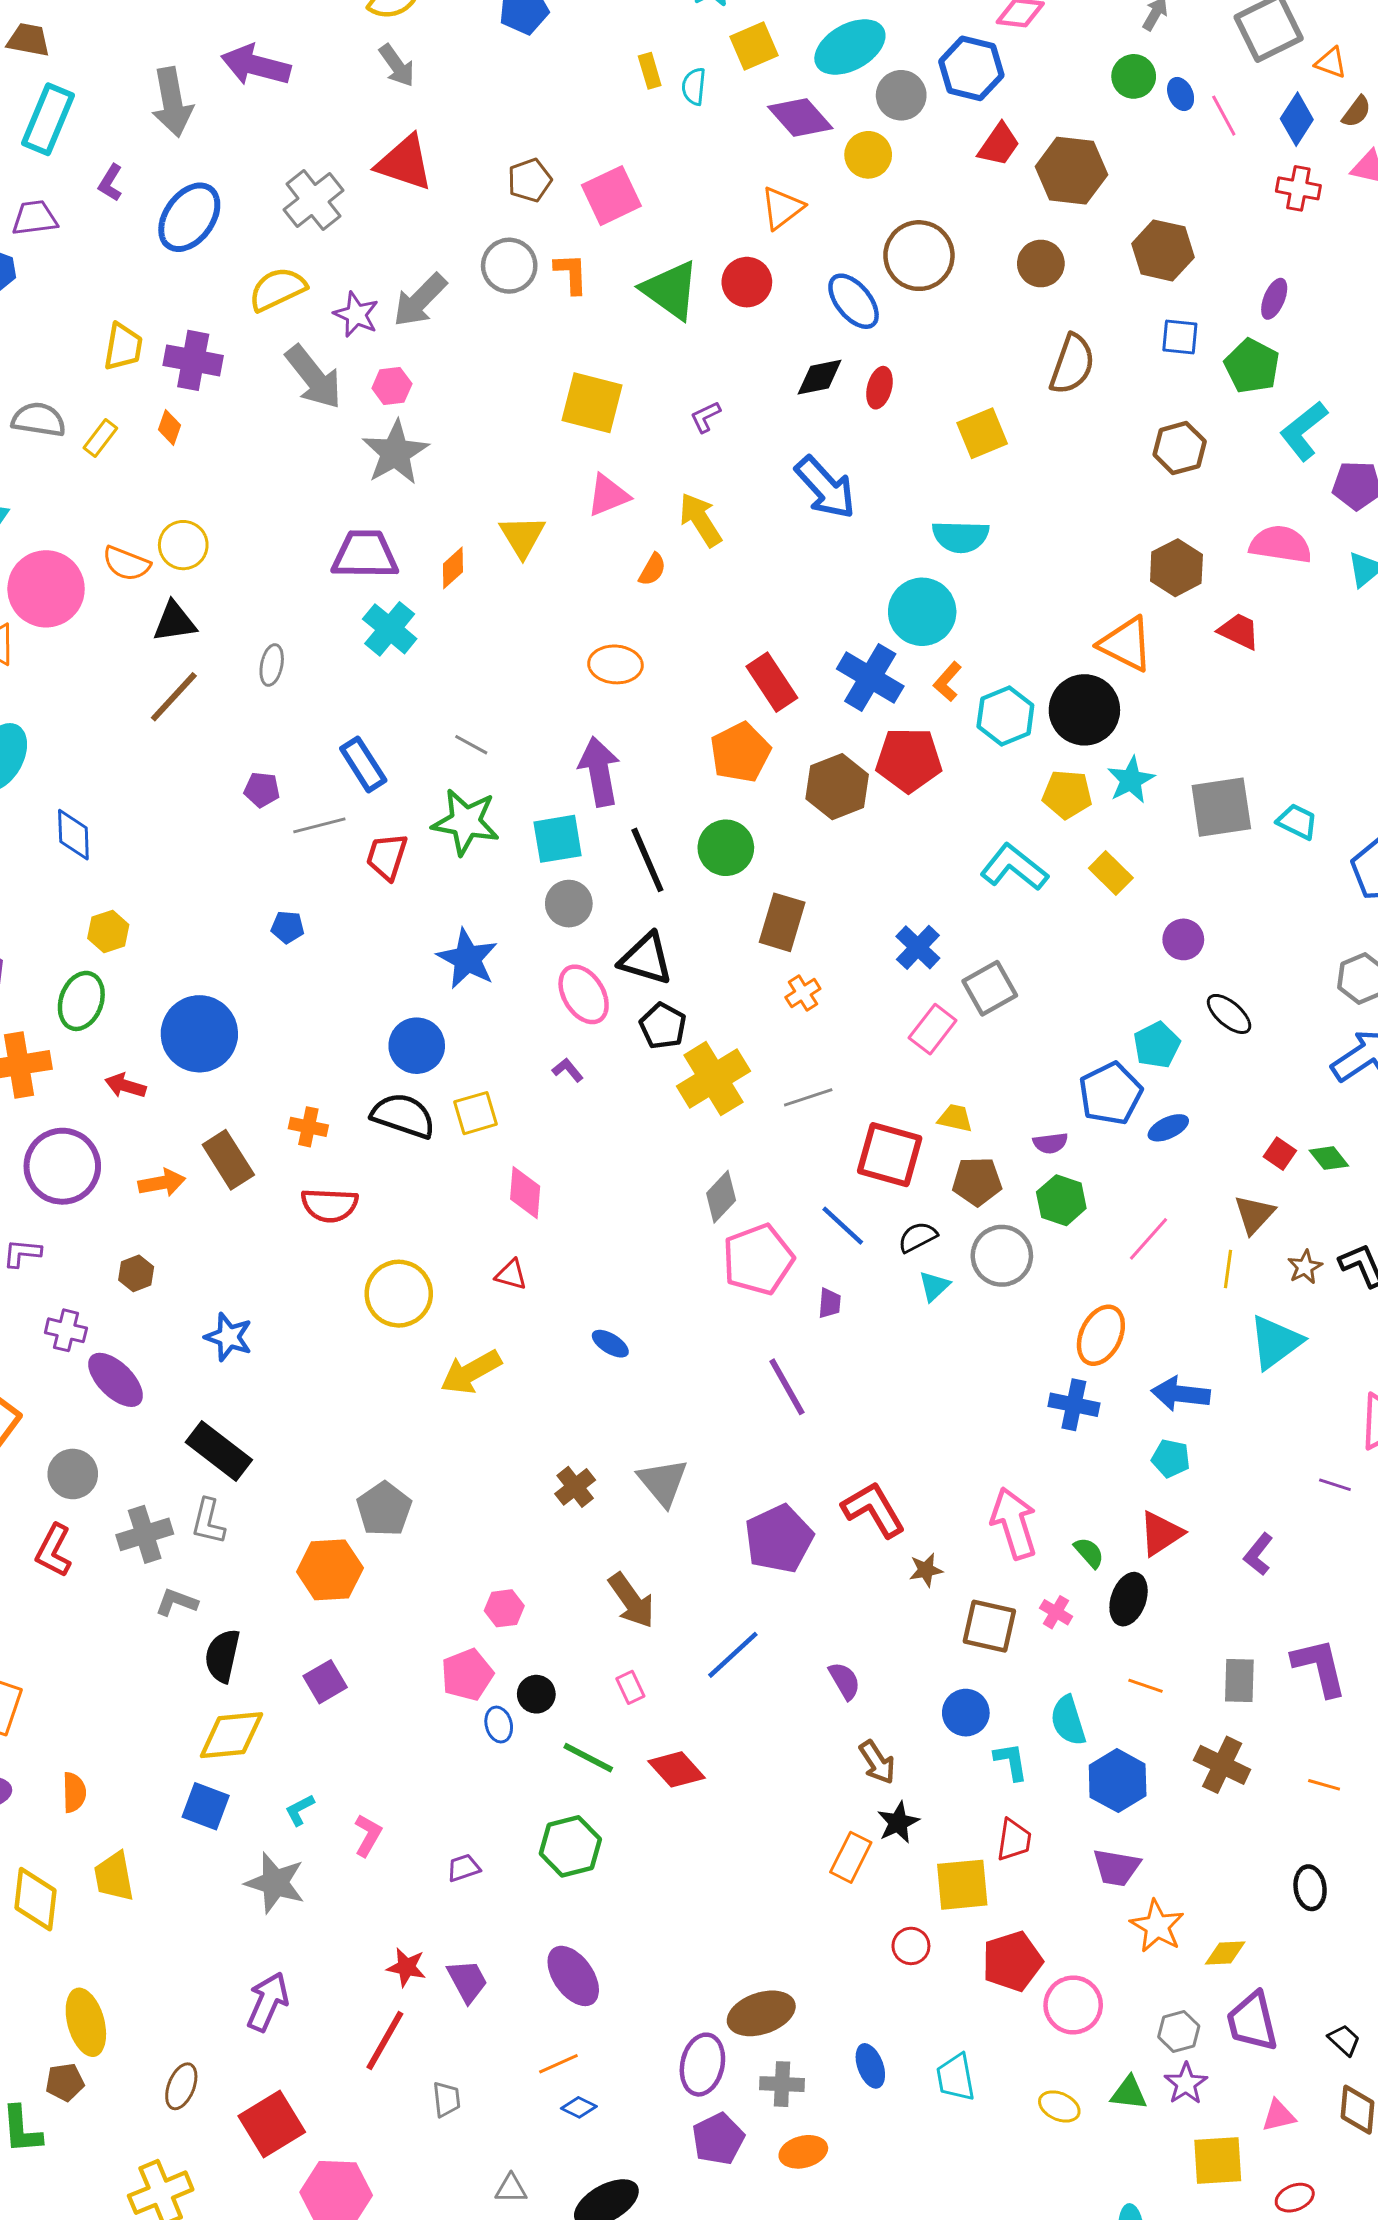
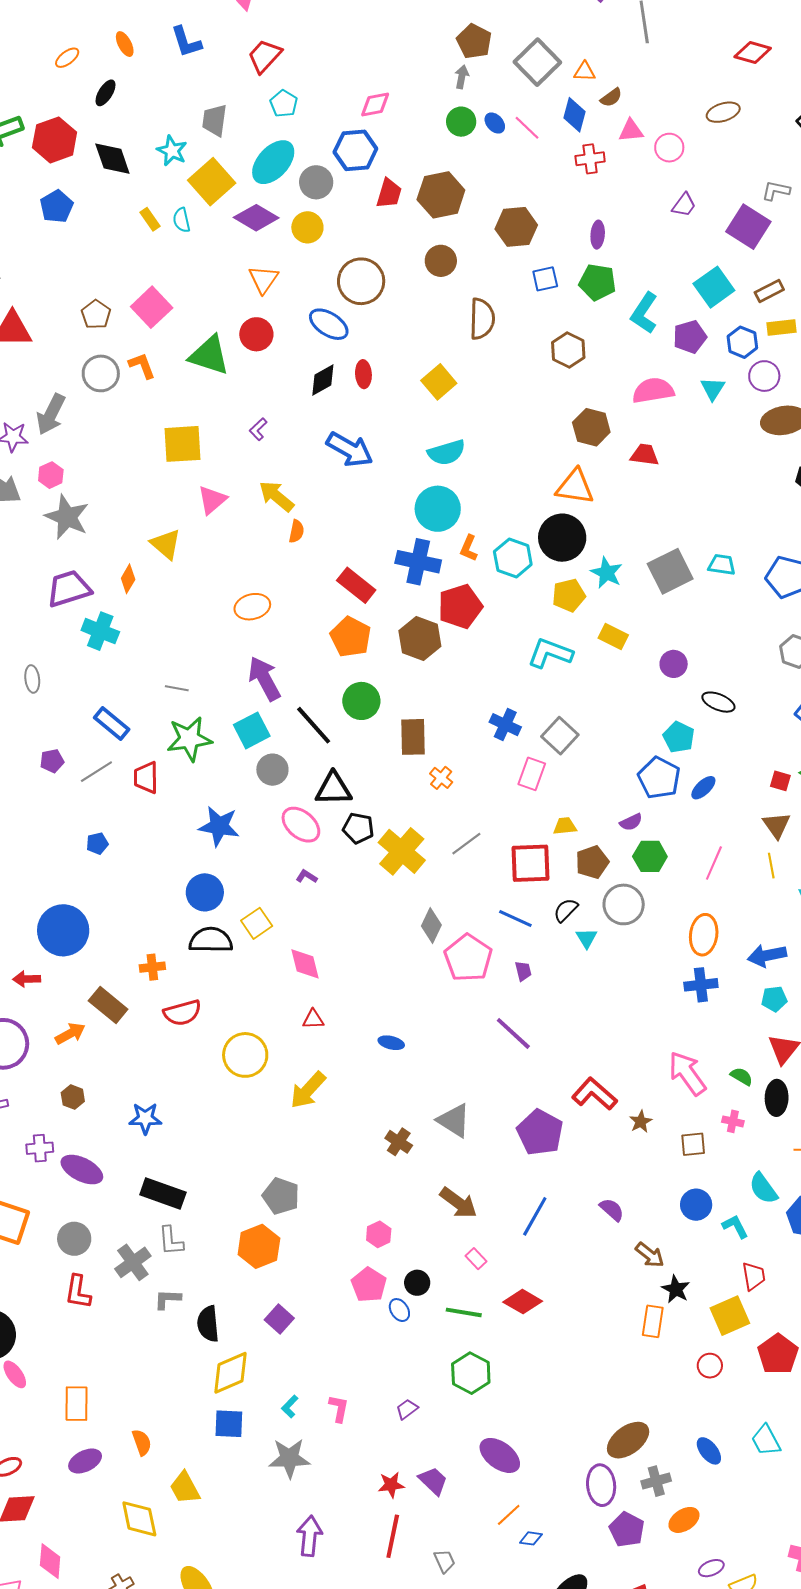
yellow square: (754, 46) -> (212, 182), size x1.4
brown semicircle: (1357, 112) -> (611, 97), turned 35
orange semicircle: (652, 569) -> (296, 531), moved
brown square: (989, 1626) -> (693, 1144), size x0.7

